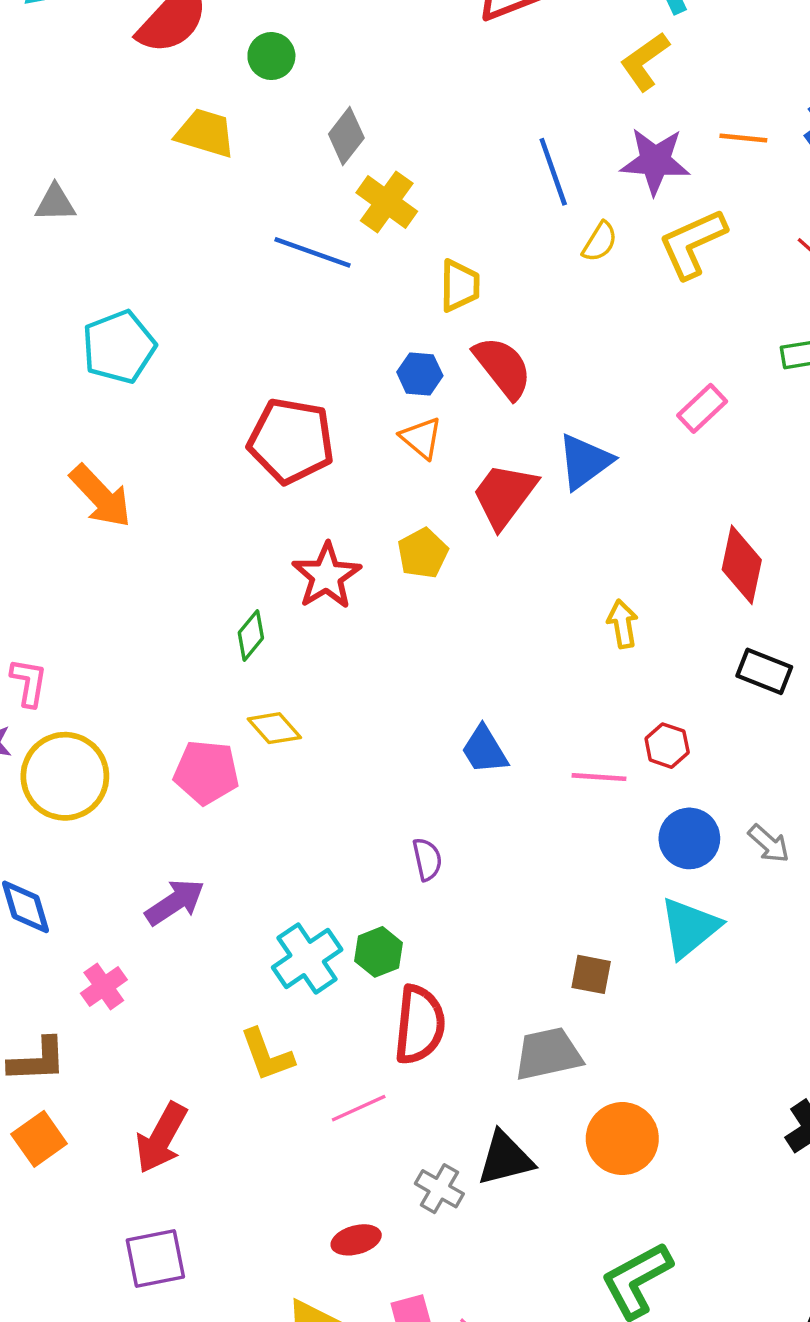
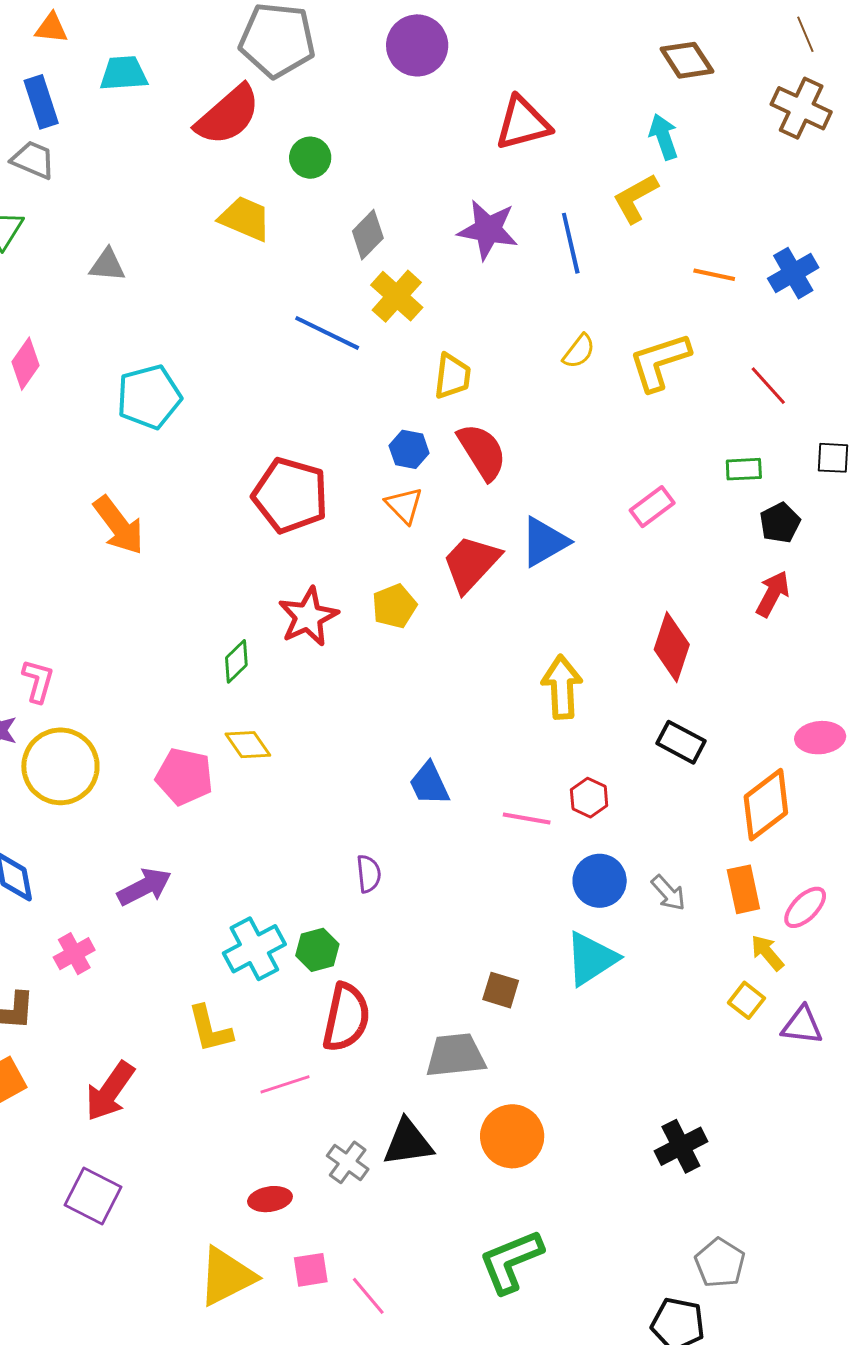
purple star: (655, 161) -> (488, 230), moved
blue line: (553, 172) -> (571, 243), moved
yellow arrow: (623, 624) -> (562, 687), size x1.5
purple square: (155, 1259) -> (93, 1196), turned 32

